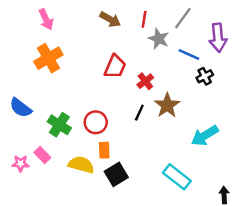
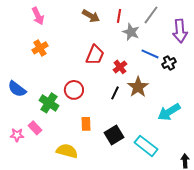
blue line: (189, 54) -> (150, 54), moved
orange cross: (48, 58) -> (40, 48), size x0.7
red circle: (96, 122) -> (74, 90), moved
yellow semicircle: (81, 165) -> (67, 151), moved
black square: (116, 174) -> (114, 135), moved

